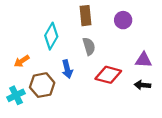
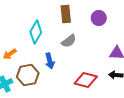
gray semicircle: (89, 46) -> (69, 41), turned 70
red diamond: (108, 75) -> (86, 80), moved

